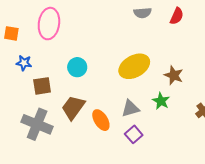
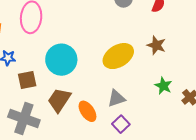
cyan circle: (77, 67) -> (61, 60), size x1.6
brown star: (174, 75) -> (156, 45), moved
green star: (161, 101) -> (163, 86), moved

